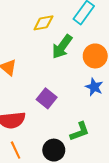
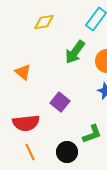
yellow diamond: (43, 23) -> (44, 22), moved

